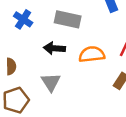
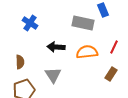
gray rectangle: (68, 19) -> (83, 23), moved

